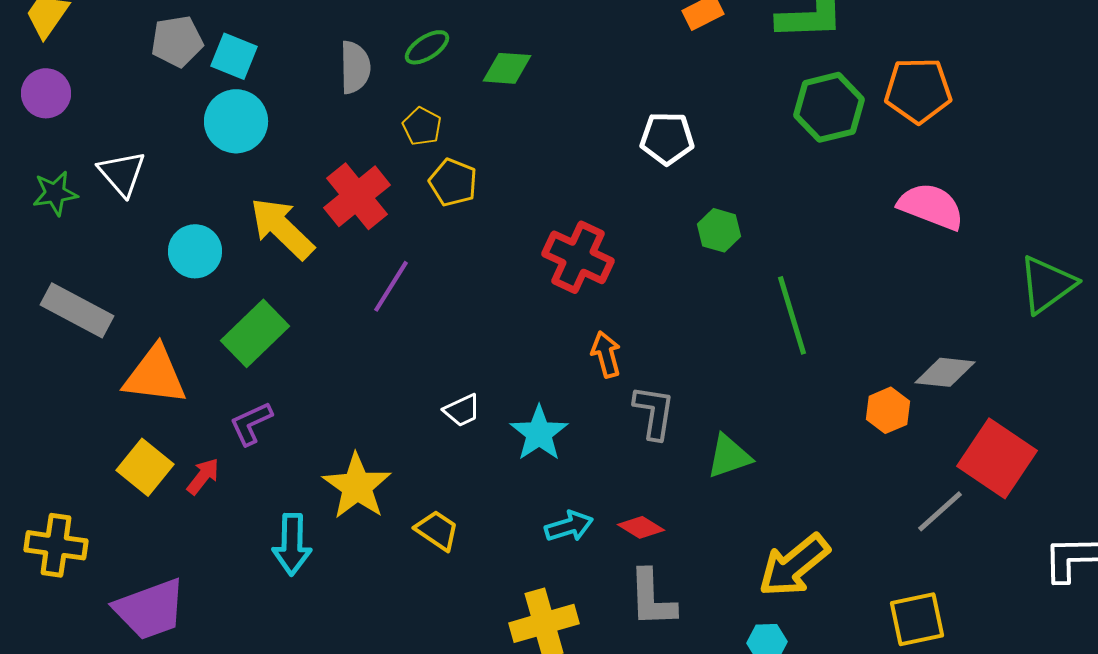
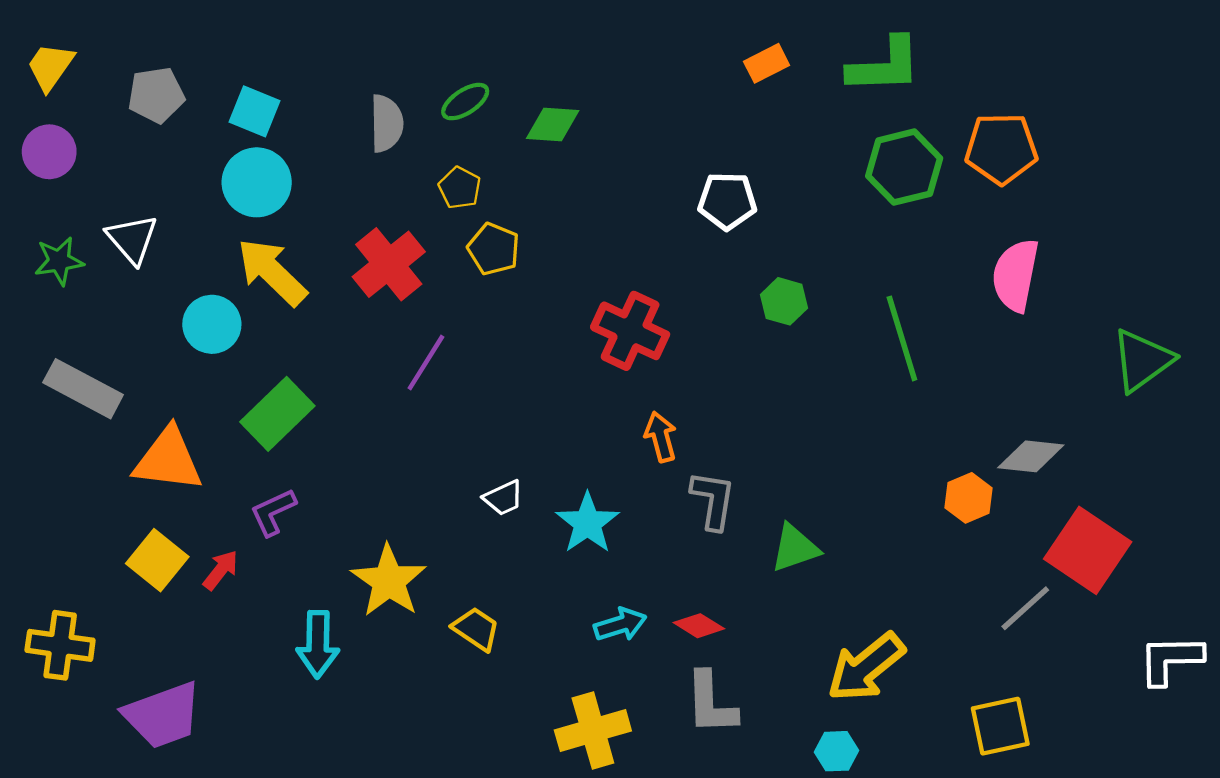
gray pentagon: (177, 41) -> (156, 95), moved
pink semicircle: (931, 206) -> (1016, 275), turned -100
yellow arrow: (282, 228) -> (272, 272), moved
green line: (792, 315) -> (902, 338), moved

